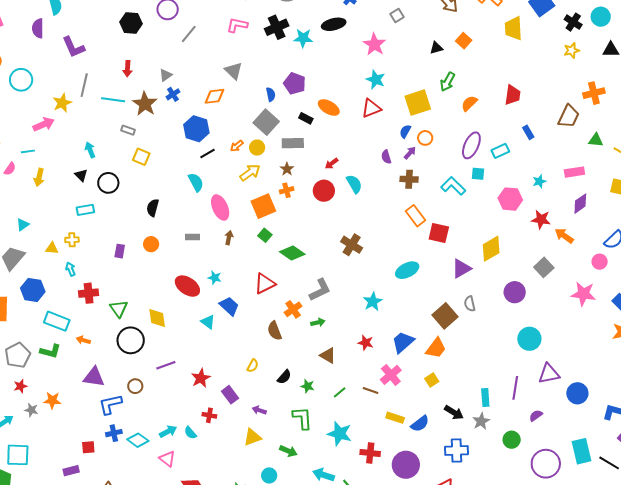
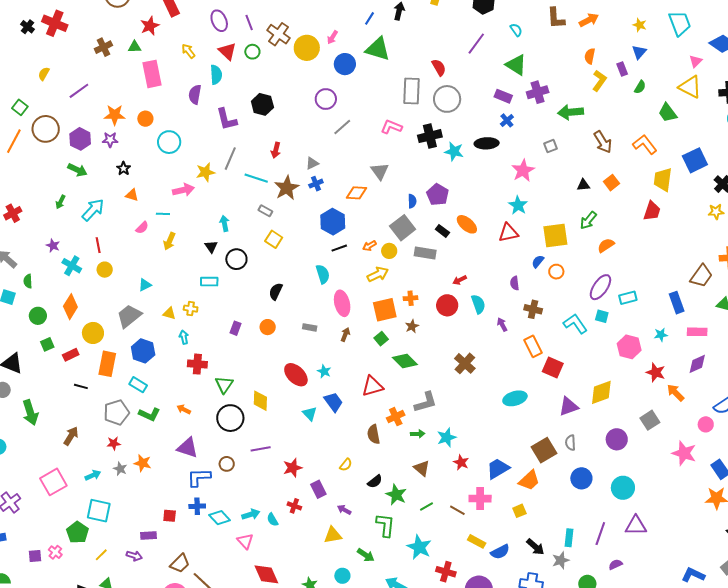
black hexagon: (131, 23) -> (262, 104), moved
red trapezoid: (513, 95) -> (652, 211), moved
blue rectangle: (528, 132) -> (677, 303), moved, size x1.5
purple arrow: (410, 153) -> (502, 325), moved, turned -80
brown star: (287, 169) -> (412, 326), moved
cyan star: (373, 302) -> (447, 438), moved
cyan rectangle: (57, 321) -> (138, 385), moved, size x0.7
pink cross: (391, 375) -> (480, 499), turned 30
green star: (308, 386) -> (396, 495), size x1.5
blue circle: (577, 393) -> (581, 478), moved

